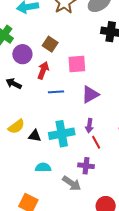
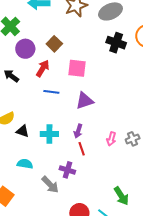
cyan cross: (62, 134) -> (49, 134), size x0.7

